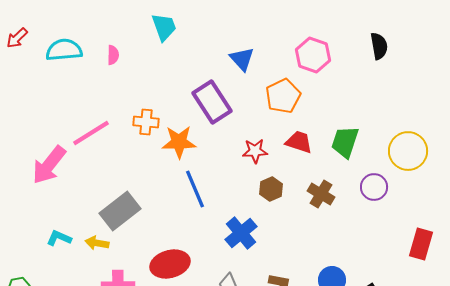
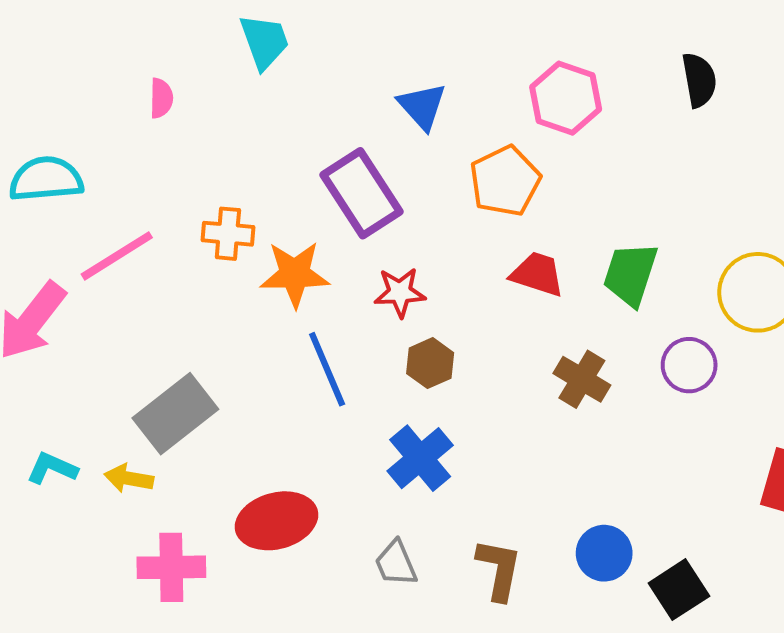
cyan semicircle: (64, 50) -> (46, 179), moved
red star: (255, 151) -> (400, 292), moved
brown hexagon: (271, 189) -> (430, 363), moved

